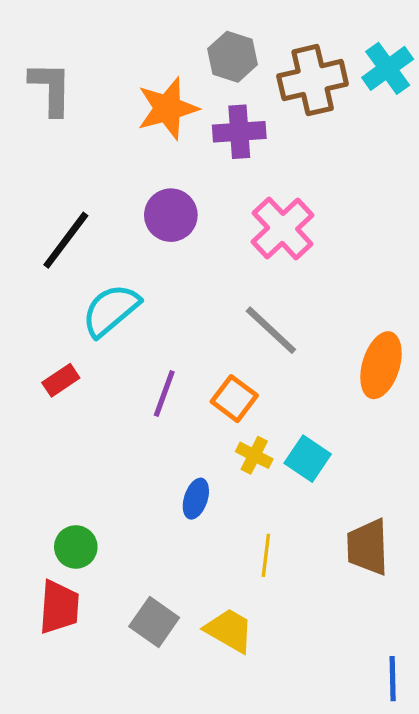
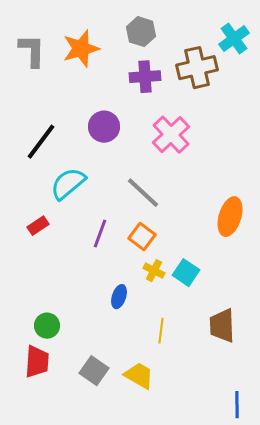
brown cross: (313, 80) -> (197, 68), moved
orange star: (168, 108) -> (81, 49), moved
gray line: (271, 330) -> (143, 193), moved

